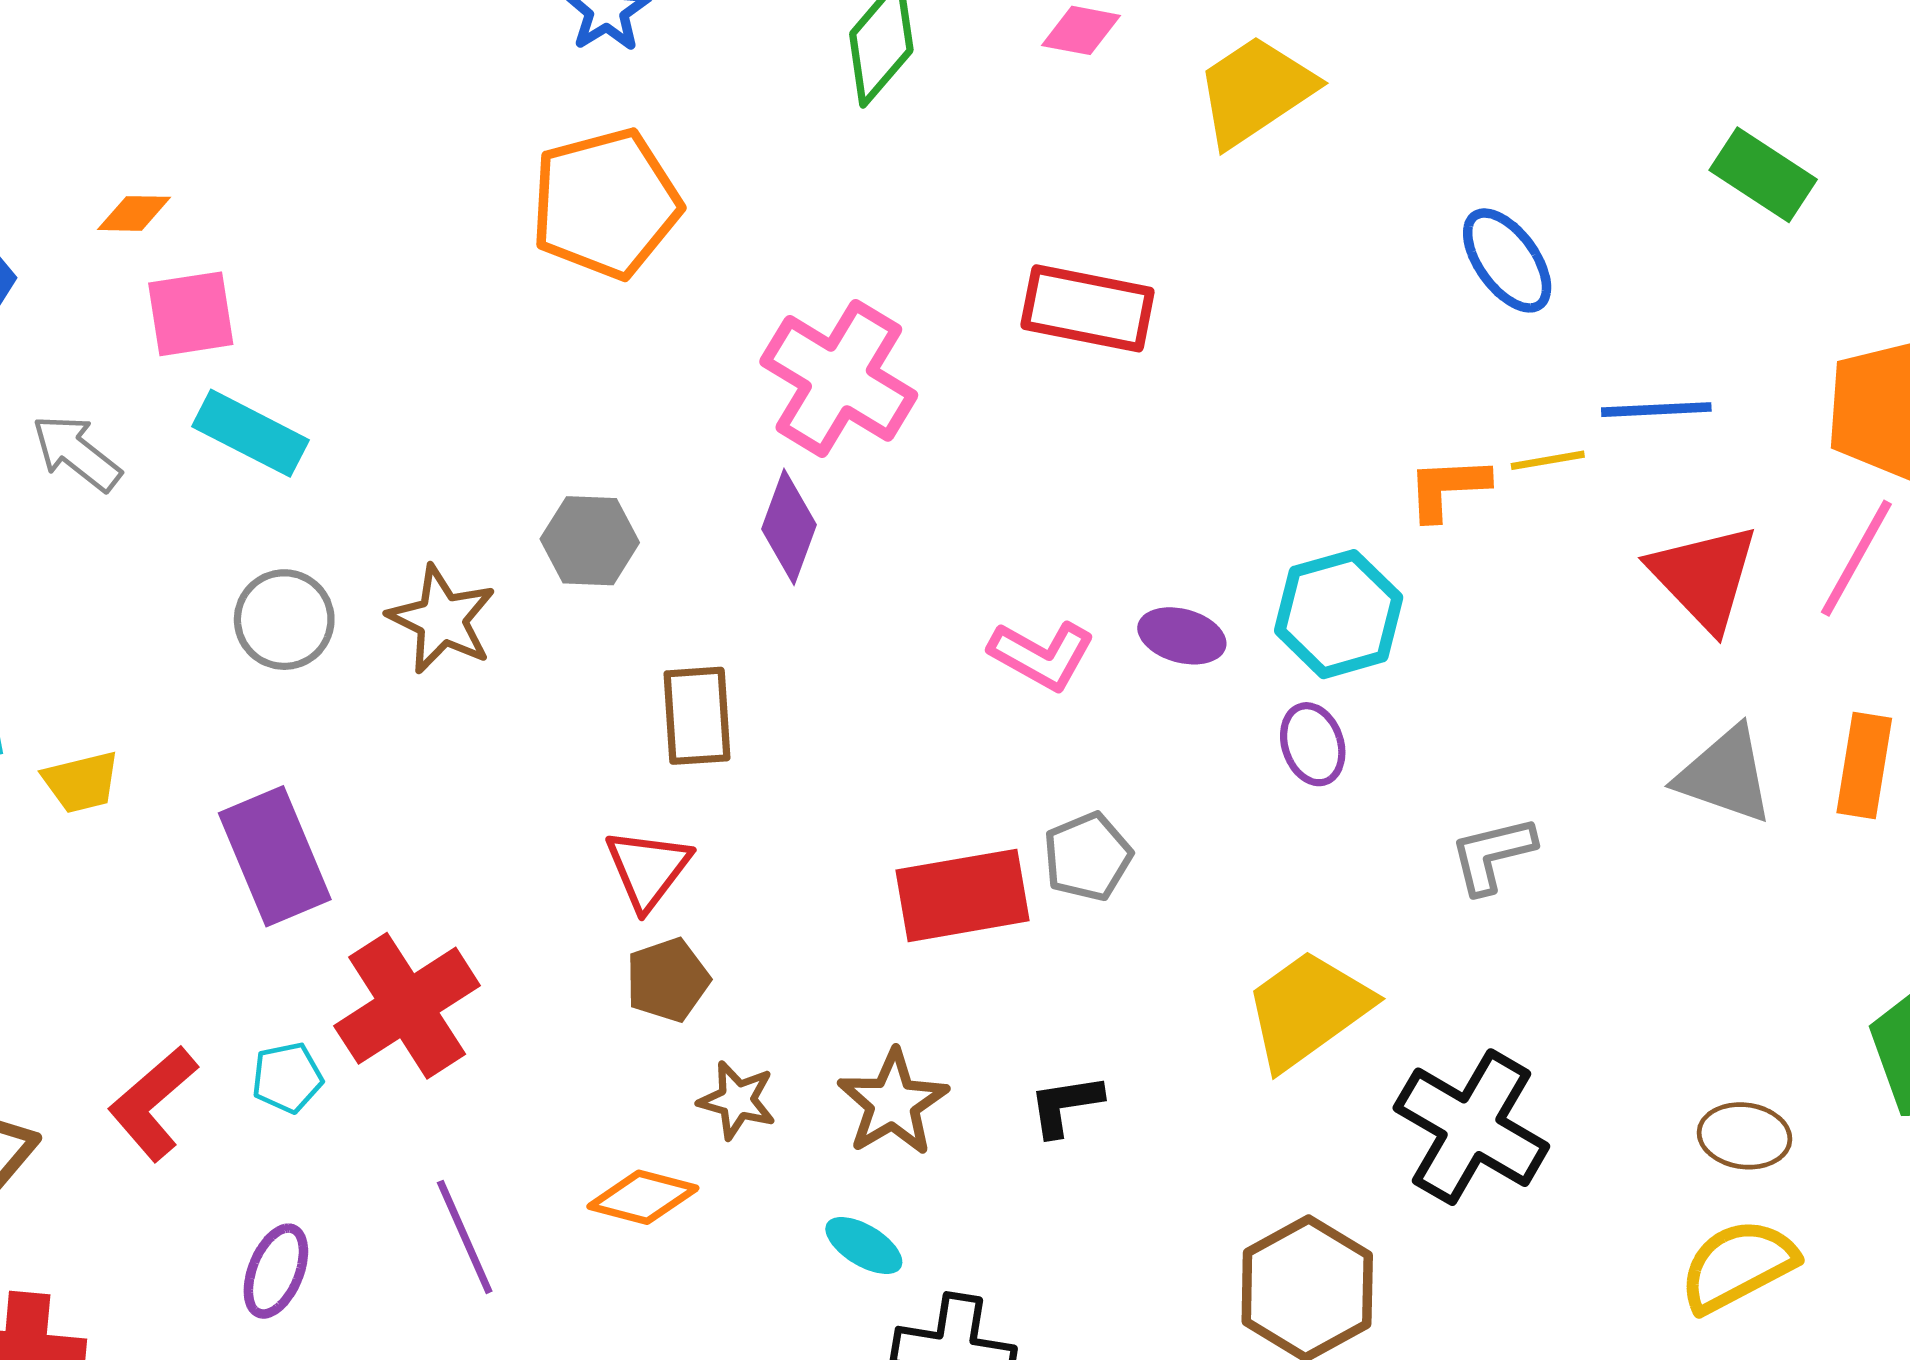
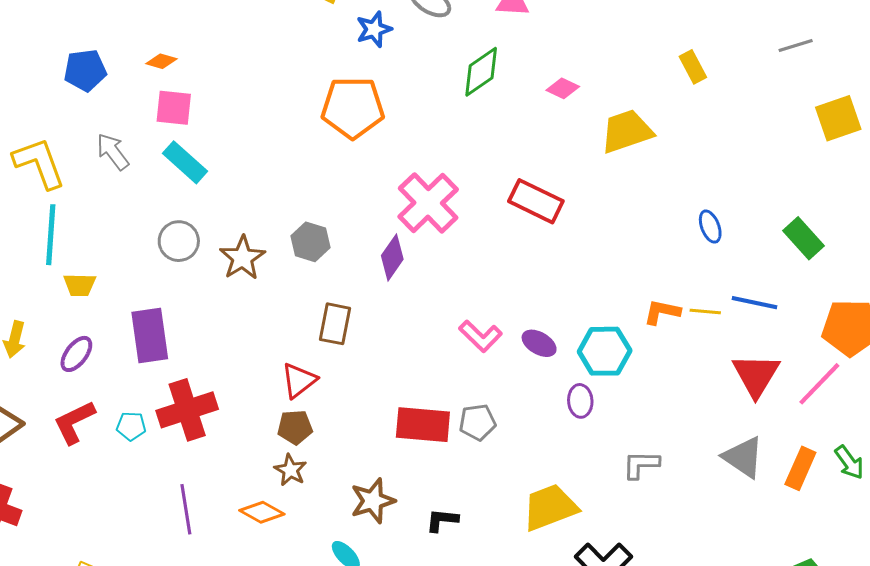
green rectangle: (1763, 175) -> (803, 238), moved
blue ellipse: (1507, 260) -> (710, 227), size x0.7
brown star: (737, 1100) -> (290, 470), moved
purple ellipse: (276, 1271) -> (76, 354), moved

